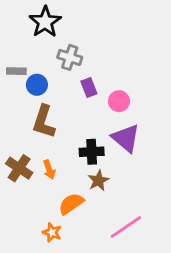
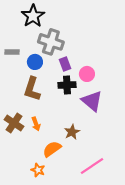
gray cross: (70, 57) -> (51, 42), size x1.4
blue circle: (37, 85) -> (35, 62), moved
black cross: (92, 152) -> (67, 85), moved

